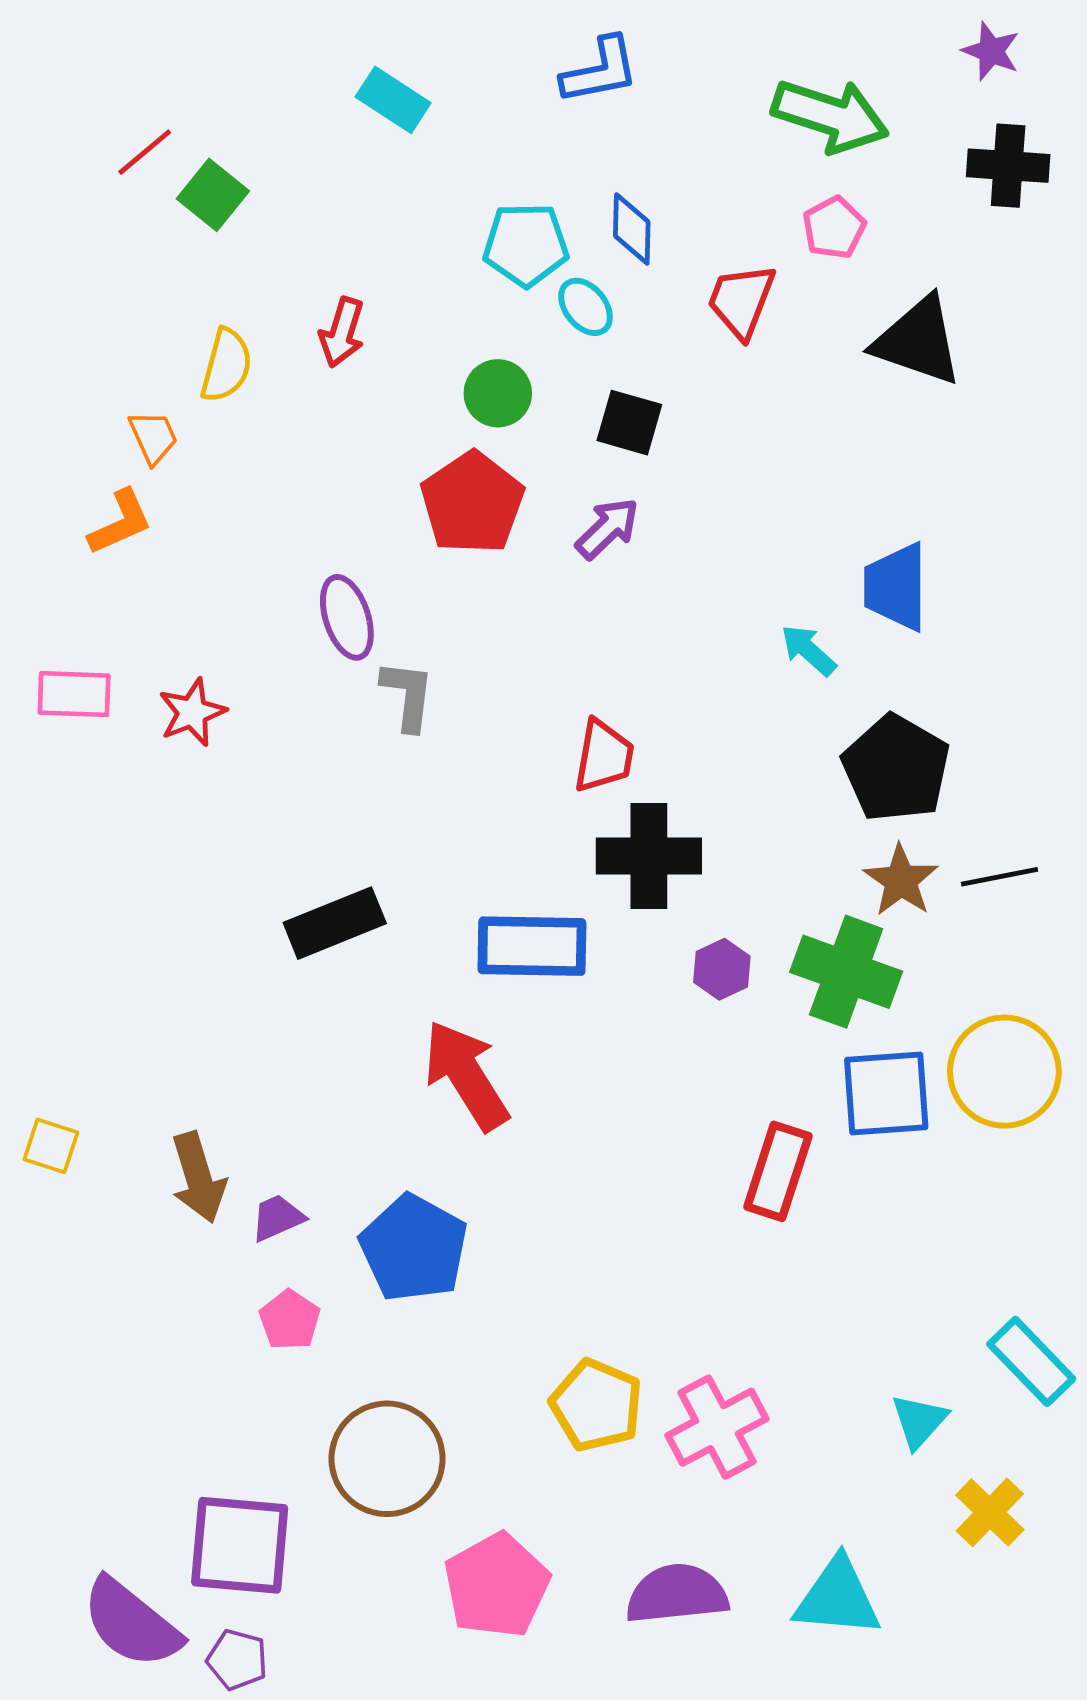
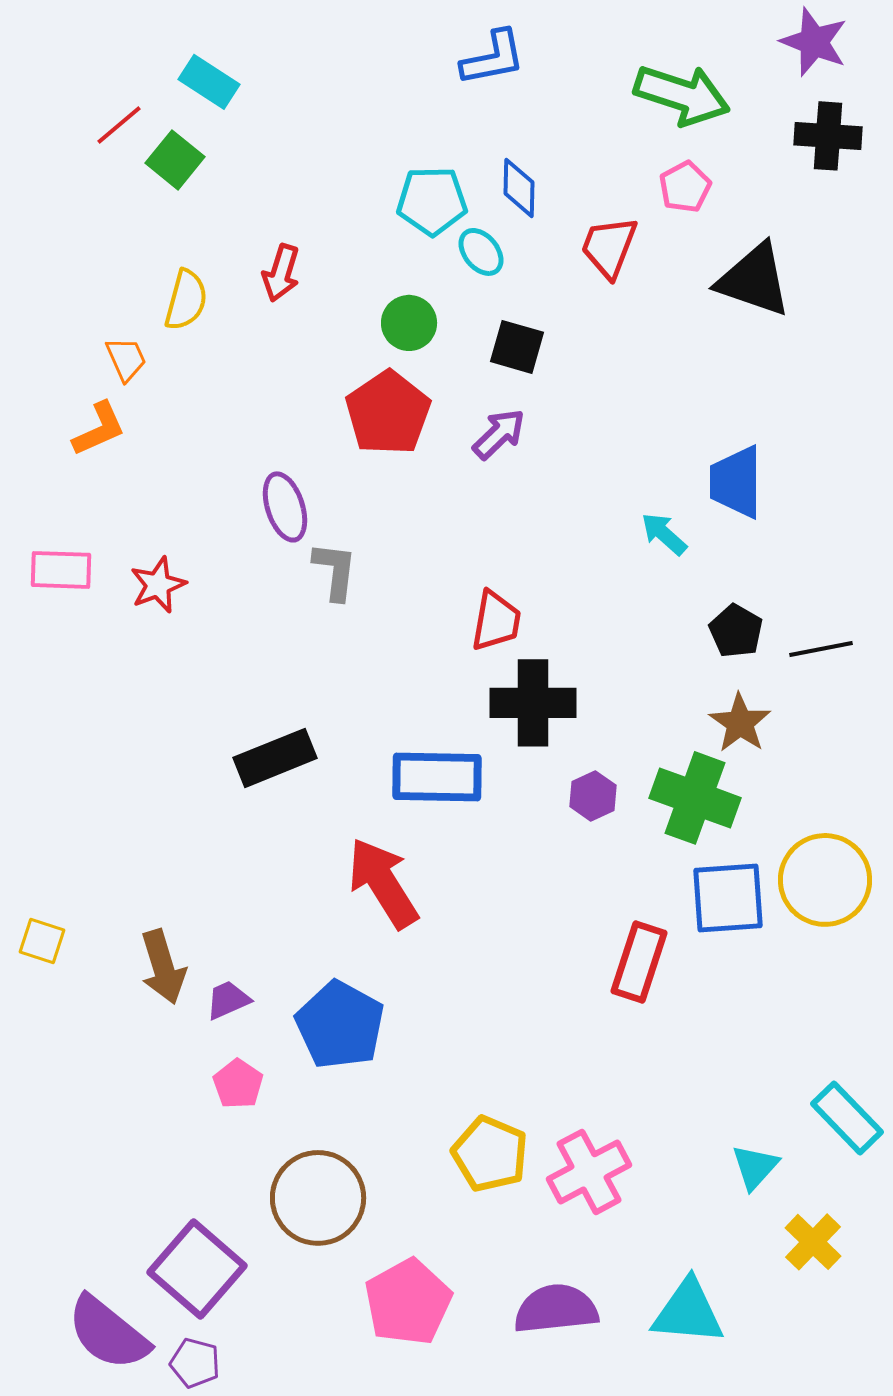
purple star: (991, 51) -> (814, 42), size x1.4
cyan rectangle: (393, 100) -> (209, 82), moved
black pentagon: (896, 768) -> (736, 631), size x0.6
black line: (1000, 877) -> (821, 649), moved
purple square: (240, 1545) -> (197, 1269), turned 36

